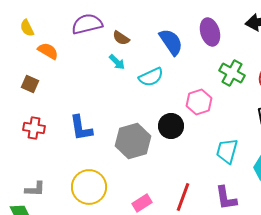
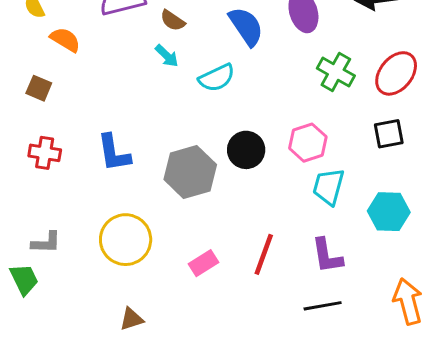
pink hexagon: (199, 102) -> (308, 143), moved

